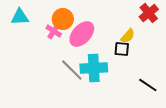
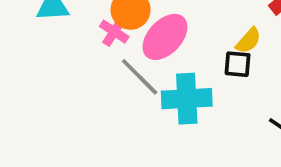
gray line: (72, 70) -> (140, 77), moved

